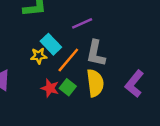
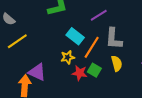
yellow star: (39, 56) -> (68, 57), moved
yellow semicircle: (95, 83) -> (117, 63), size x0.7

